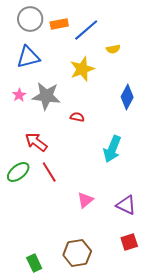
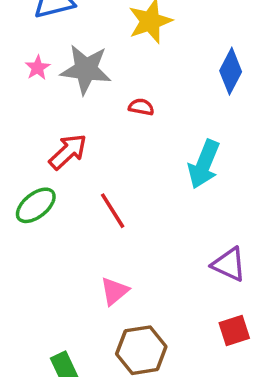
red arrow: (36, 142) -> (68, 152), turned 100
red line: (49, 172) -> (113, 211), moved
pink triangle: (85, 200) -> (114, 291), moved

